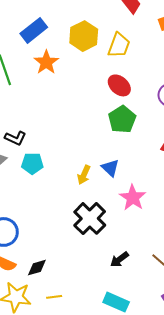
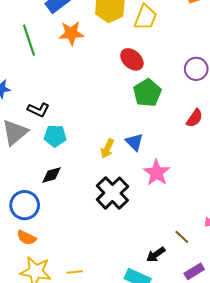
orange star: (46, 62) -> (71, 33), turned 30
red ellipse: (119, 85) -> (132, 59), moved
black arrow: (119, 259) -> (156, 254), moved
black diamond: (37, 268) -> (52, 175), moved

